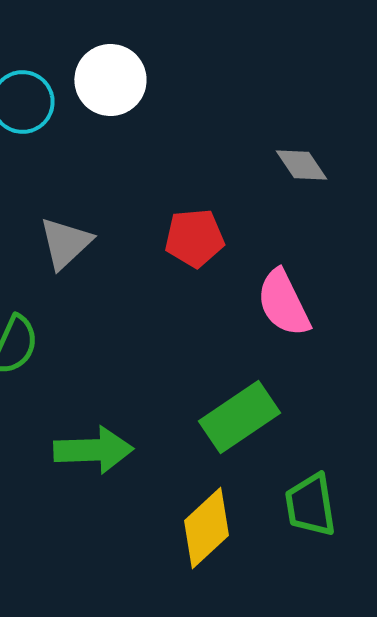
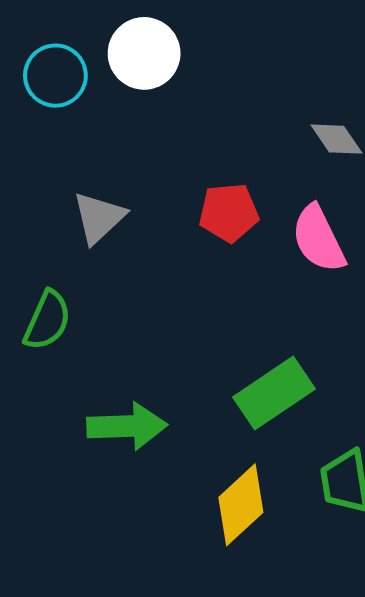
pink semicircle: (283, 303) -> (318, 239), moved

